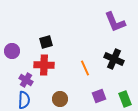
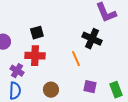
black cross: (114, 59) -> (92, 39), moved
purple square: (99, 96) -> (90, 87), turned 32

